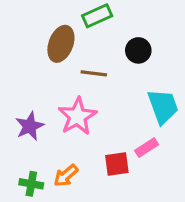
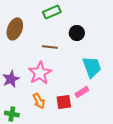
brown ellipse: (61, 44) -> (15, 29), moved
orange arrow: (66, 176) -> (39, 101), moved, turned -77

